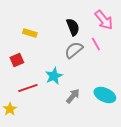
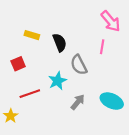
black semicircle: (73, 27) -> (60, 42), moved
pink line: (96, 44) -> (102, 47), turned 40
gray semicircle: (74, 50) -> (79, 65), moved, turned -78

